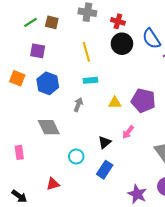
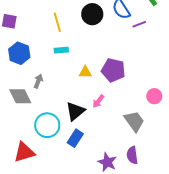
gray arrow: (78, 105) -> (38, 81), moved
black triangle: (105, 142) -> (75, 111), size x1.5
cyan circle: (76, 157) -> (47, 125), size x1.6
red triangle: (53, 184) -> (24, 152), size x1.6

